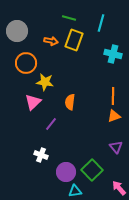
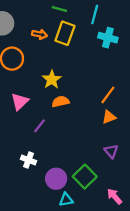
cyan cross: (113, 54) -> (108, 38), moved
yellow star: (45, 82) -> (52, 80), moved, turned 30
orange line: (113, 96) -> (108, 95), turned 36
orange semicircle: (70, 102) -> (60, 102), turned 70

